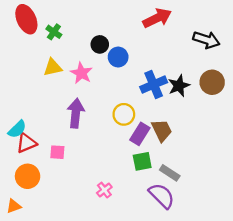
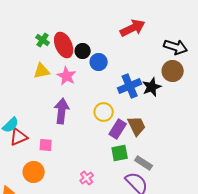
red ellipse: (26, 19) -> (64, 45), moved
brown circle: (212, 82) -> (173, 71), moved
orange circle: (28, 176) -> (34, 172), moved

